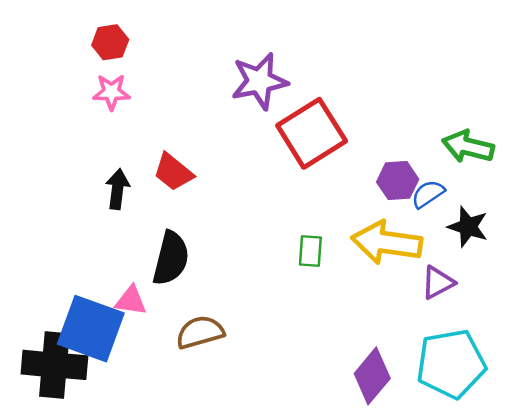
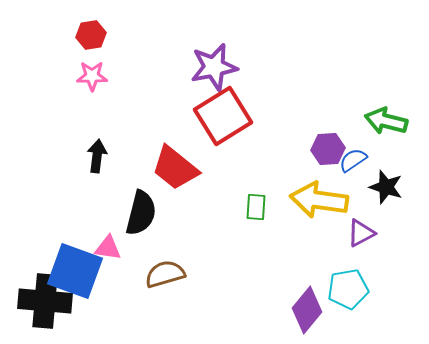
red square: (312, 133) -> (223, 116), moved
red trapezoid: (173, 172) -> (175, 168), moved, size x1.4
cyan pentagon: (451, 364) -> (348, 289), moved, size x0.7

